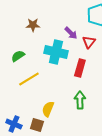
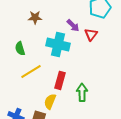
green semicircle: (18, 56) -> (20, 48), turned -72
red rectangle: (80, 68) -> (60, 80), moved

